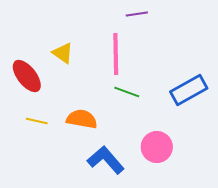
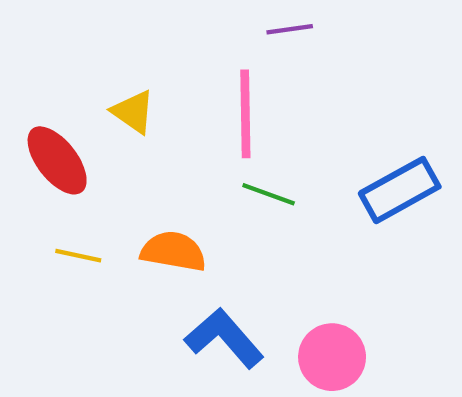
pink circle: (157, 147) -> (332, 357), moved

